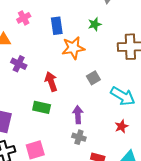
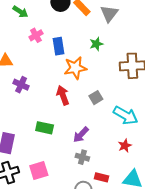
pink cross: (24, 18) -> (36, 35), moved
red arrow: (51, 82) -> (63, 95), moved
purple arrow: (78, 115) -> (81, 135), turned -132

